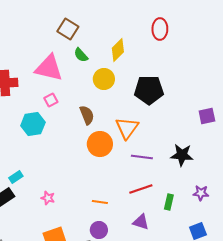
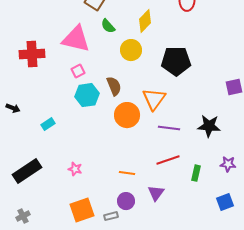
cyan hexagon: (33, 124) -> (87, 95), moved
cyan rectangle: (16, 177) -> (48, 124), moved
purple triangle: (141, 222) -> (156, 193), moved, turned 48

